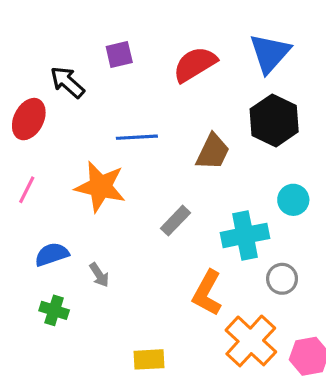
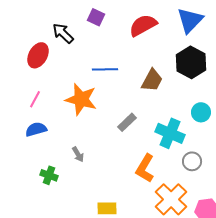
purple square: (119, 55) -> (96, 17), turned 36
cyan cross: (245, 235) -> (170, 133), turned 32
blue semicircle: (52, 254) -> (36, 129), moved

